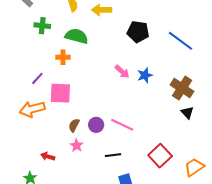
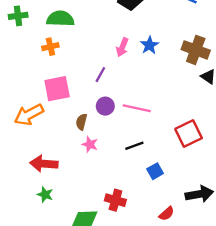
pink arrow: (122, 72) -> (122, 47), turned 84
purple line: (37, 78) -> (100, 75), moved
purple circle: (96, 125) -> (105, 106), moved
red arrow: (48, 156) -> (44, 164), moved, size x1.6
red square: (160, 156) -> (189, 134), turned 30

